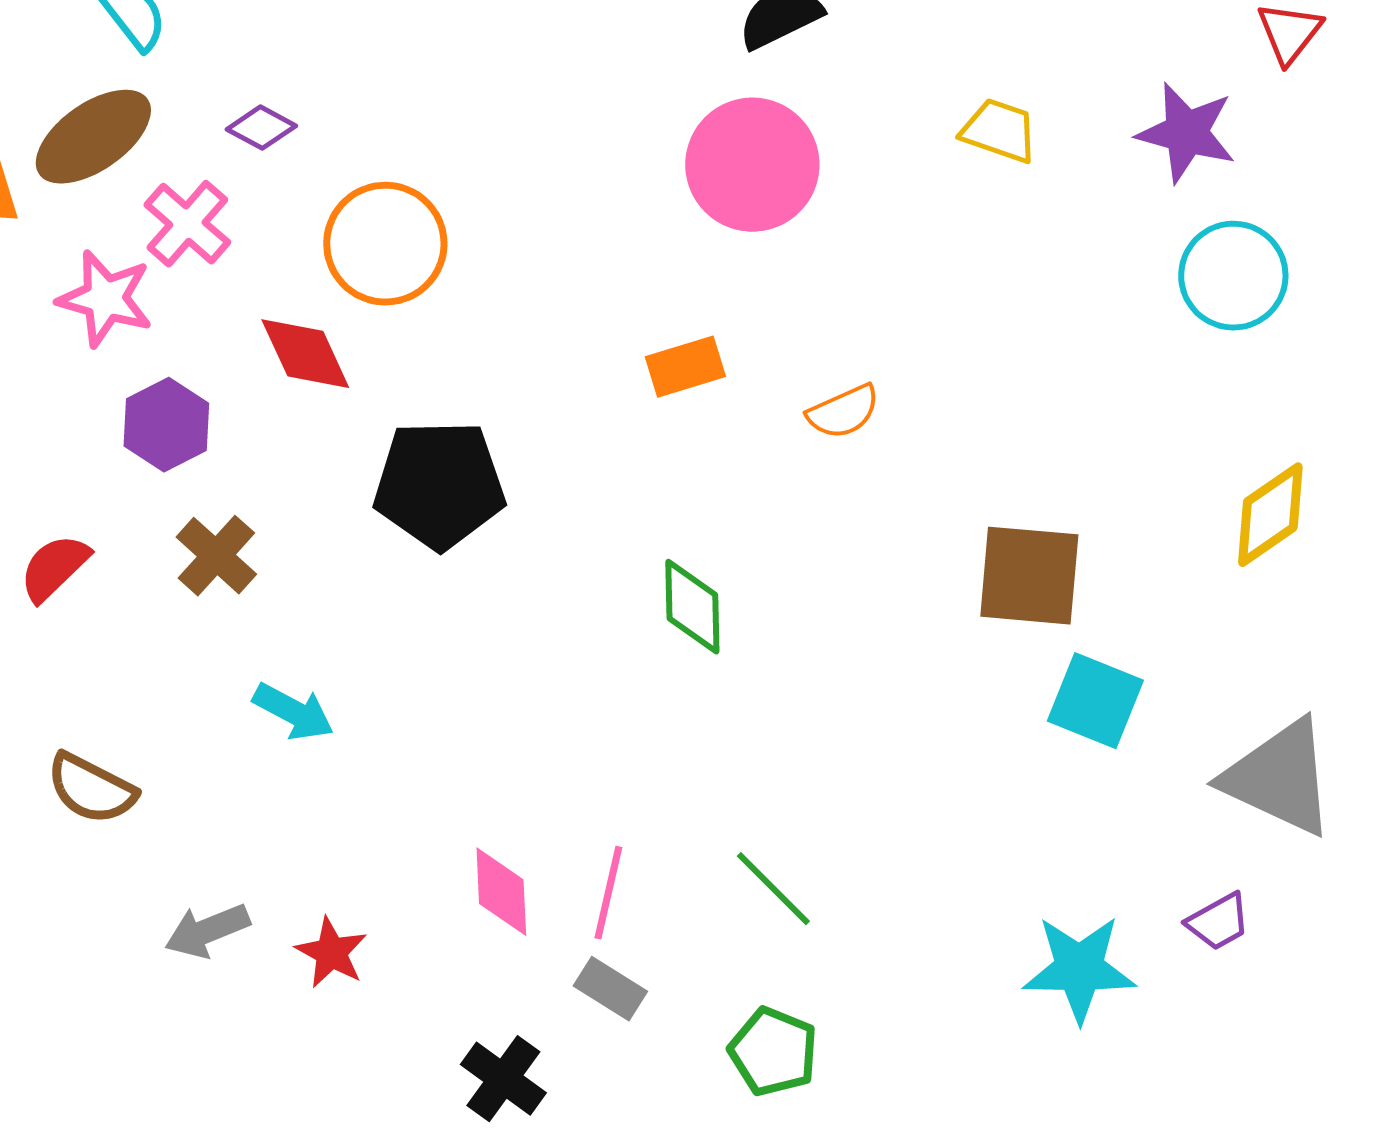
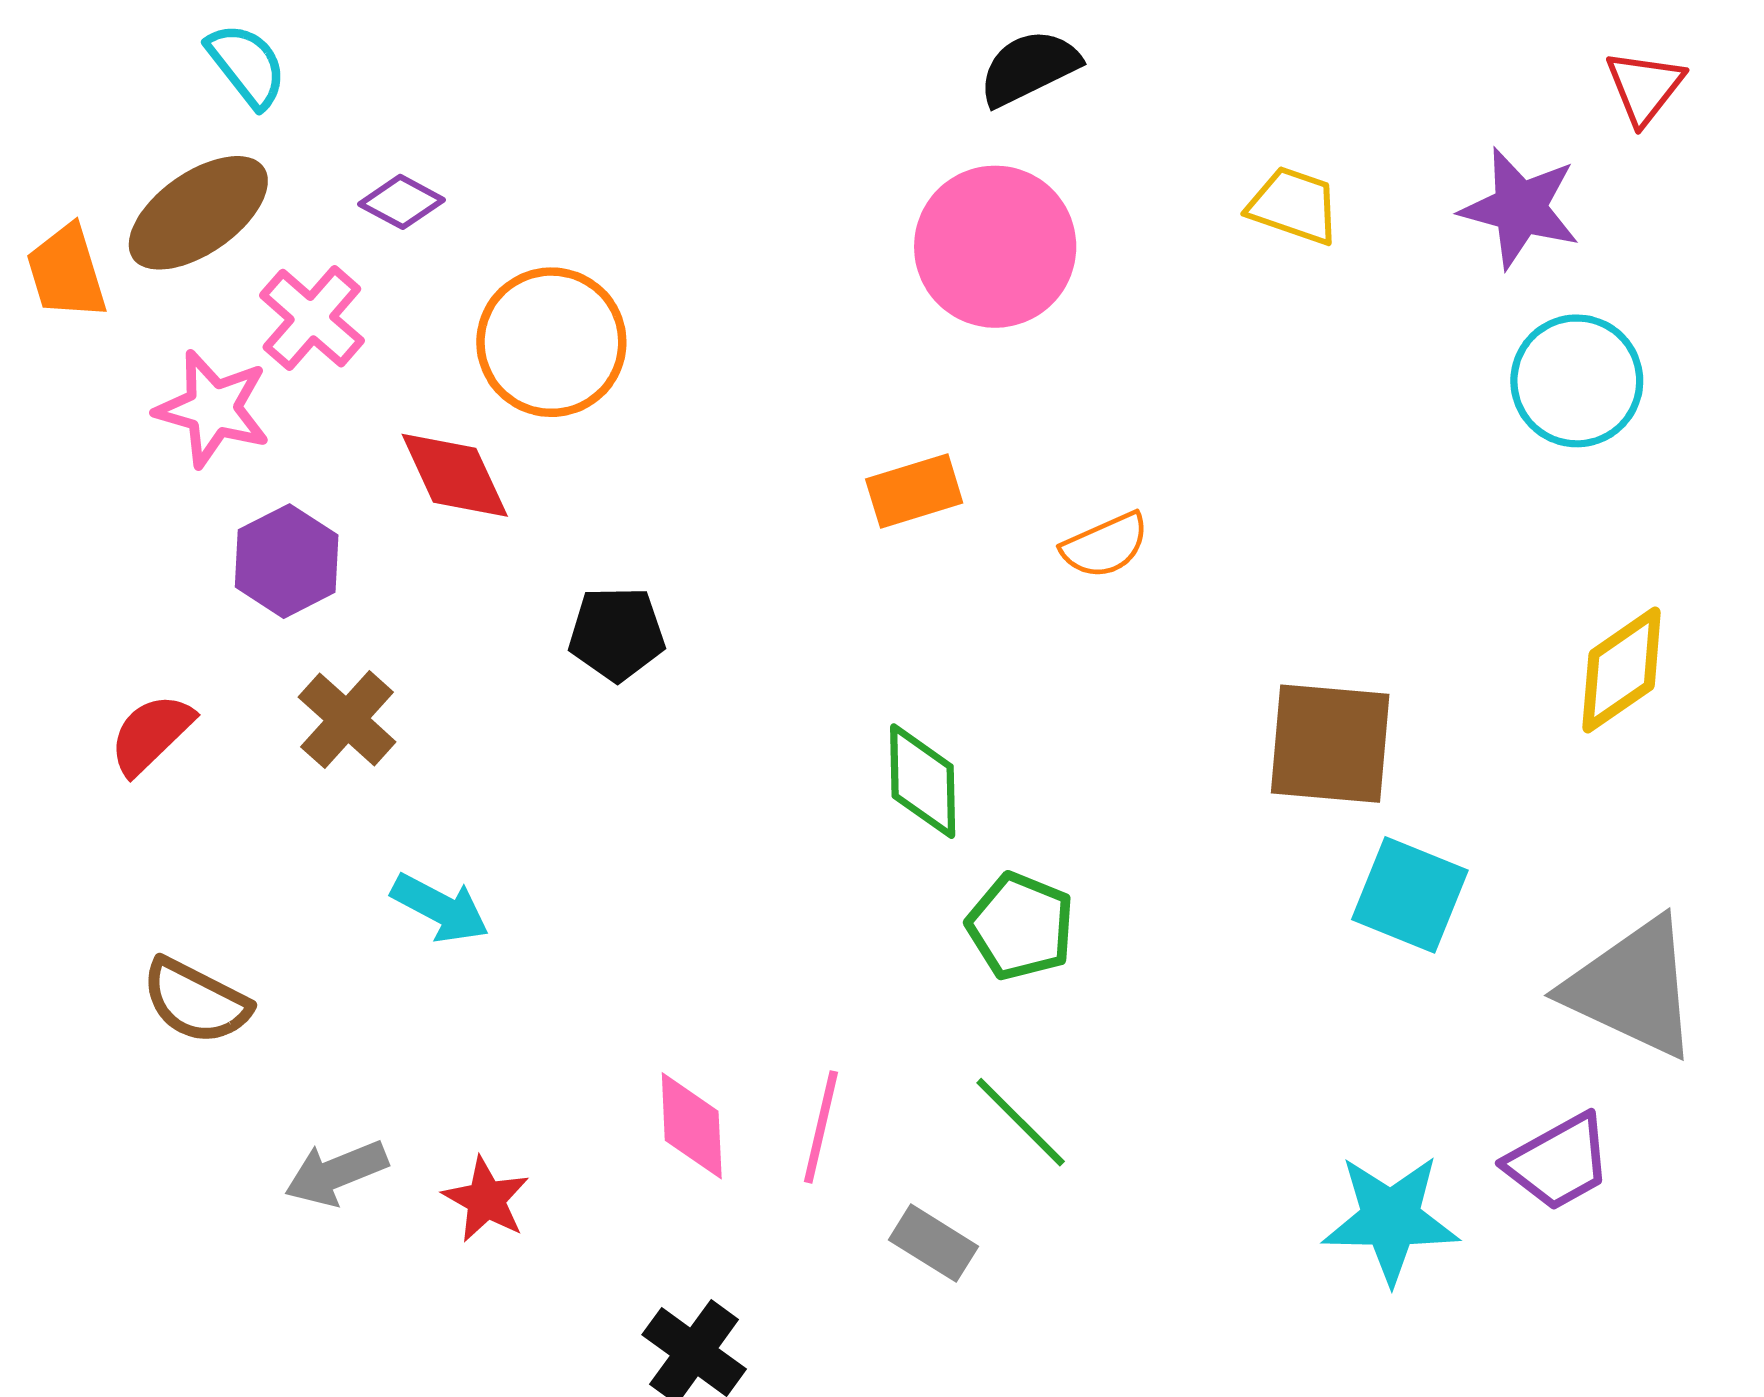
black pentagon: (439, 485) -> (617, 634), size x0.6
purple trapezoid: (1218, 922) -> (1559, 1162), size x1.4
gray rectangle: (610, 989) -> (933, 1243), moved
green pentagon: (773, 1052) -> (1021, 926), moved

